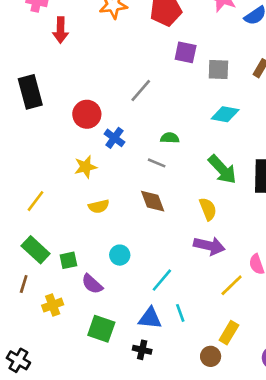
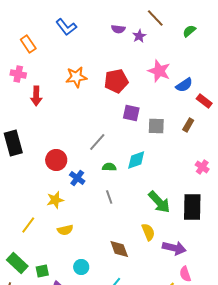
cyan diamond: (225, 114) -> (136, 160), moved, turned -30
green semicircle: (170, 138) -> (109, 167), moved
gray line: (157, 163) -> (109, 197), turned 48
yellow line: (36, 201) -> (28, 225), moved
brown diamond: (153, 201) -> (119, 249), moved
purple arrow: (209, 246) -> (174, 248), moved

